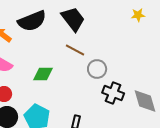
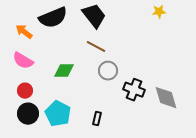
gray circle: (97, 69) -> (108, 71), moved

